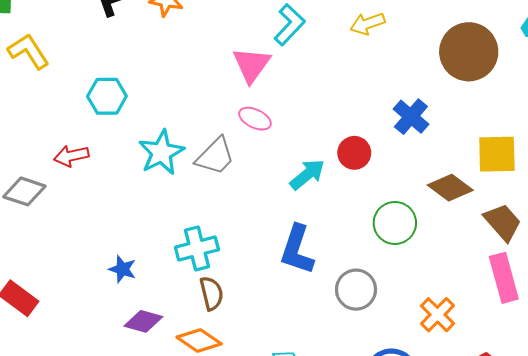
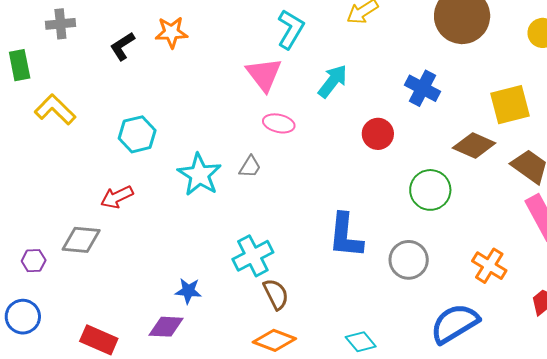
gray trapezoid: (215, 156) -> (250, 167), size x0.6
cyan arrow: (307, 175) -> (333, 81), moved
purple diamond: (143, 321) -> (166, 327), moved

